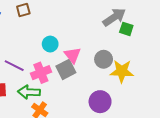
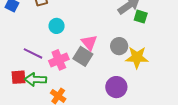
cyan circle: (50, 44) -> (57, 26), moved
gray square: (66, 69) -> (83, 56), turned -30
green arrow: (29, 92) -> (35, 80), moved

